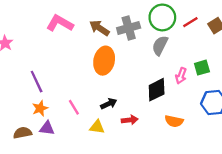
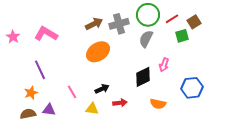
pink L-shape: (60, 23) -> (46, 34), moved
brown arrow: (99, 28) -> (94, 24), turned 120
orange ellipse: (104, 61) -> (98, 52), turned 45
green square: (202, 68) -> (182, 36), moved
orange star: (40, 108) -> (31, 93), moved

